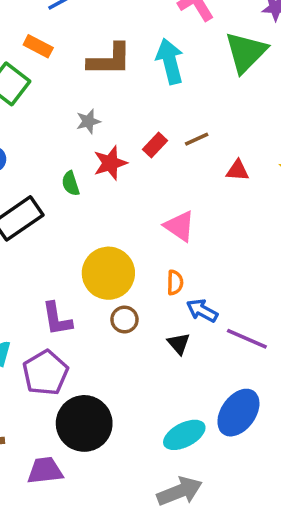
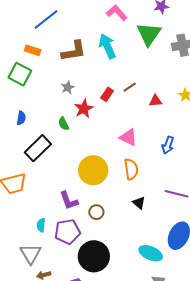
orange semicircle: (175, 283) -> (131, 169), size x1.5
blue arrow: (202, 311) -> (168, 145), moved, turned -90
brown circle: (124, 319) -> (96, 212), moved
purple pentagon: (45, 373) -> (67, 232), turned 30
cyan ellipse: (184, 435) -> (151, 253), turned 60

